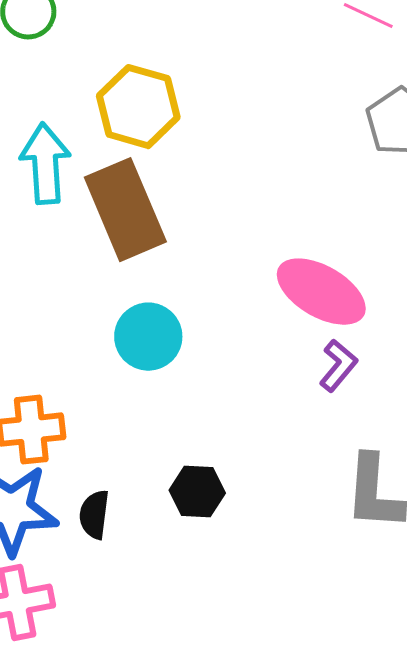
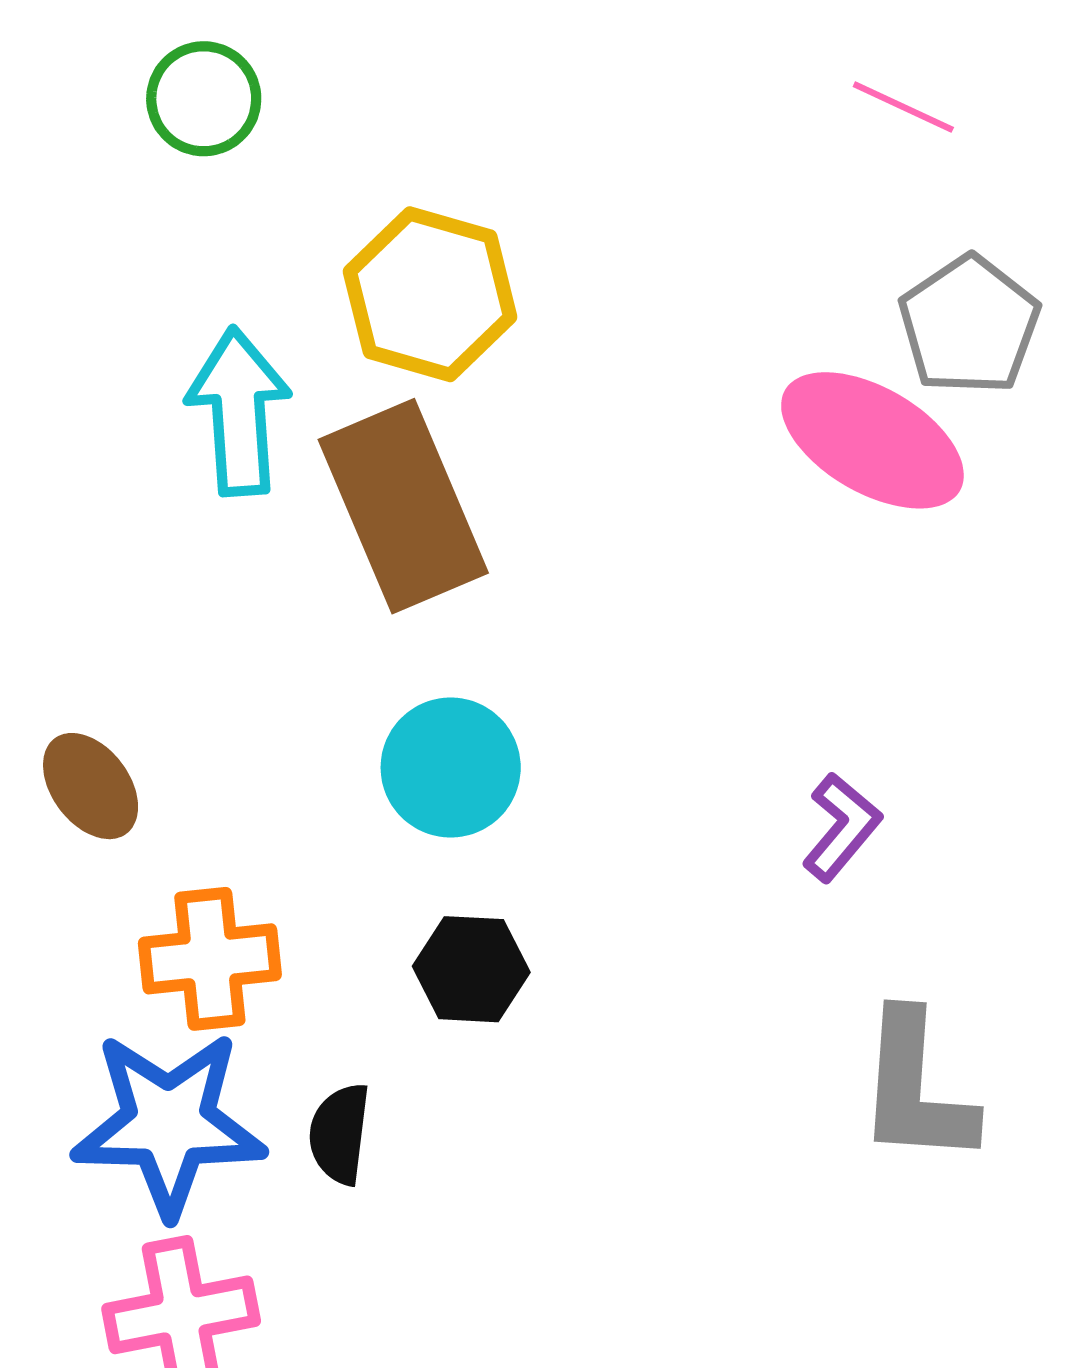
pink ellipse: (321, 292) -> (872, 440), moved
black hexagon: (197, 492) -> (471, 969), moved

